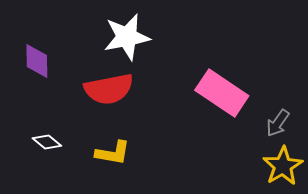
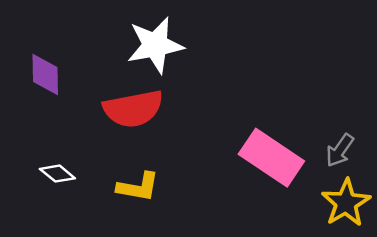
pink rectangle: (222, 93) -> (271, 158), moved

